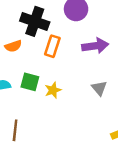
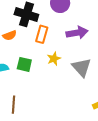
gray triangle: (99, 88) -> (82, 67), size x1.5
yellow star: (53, 90) -> (54, 59), moved

